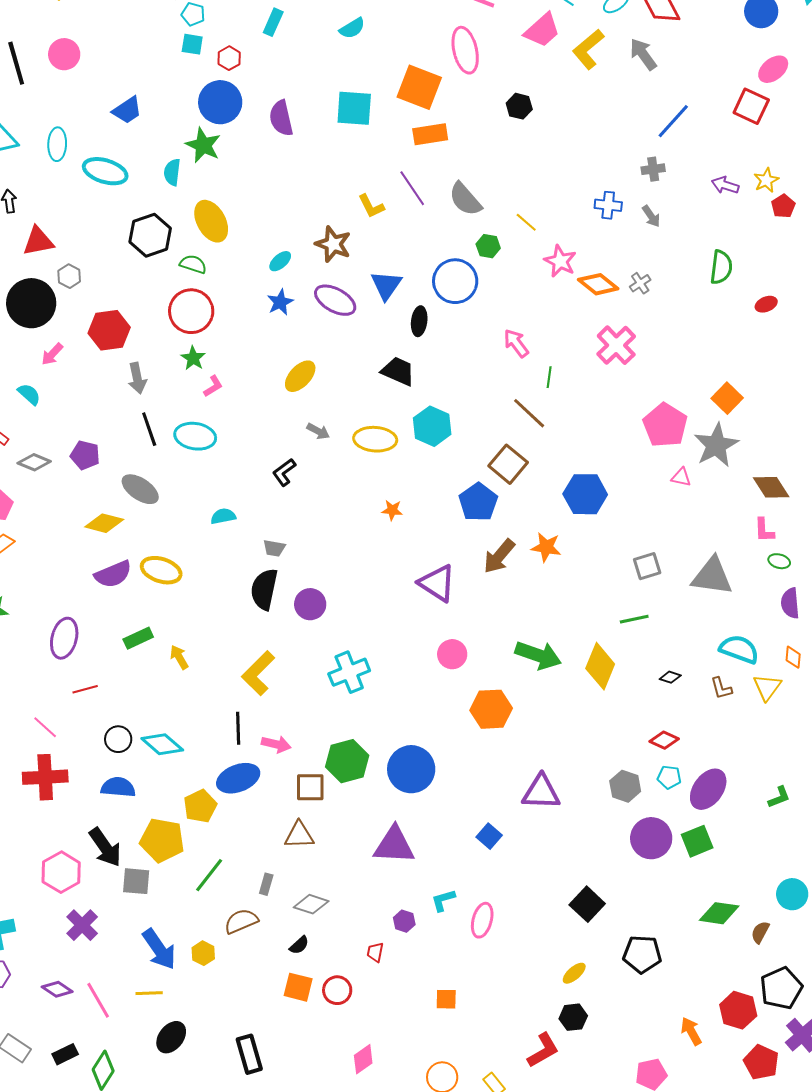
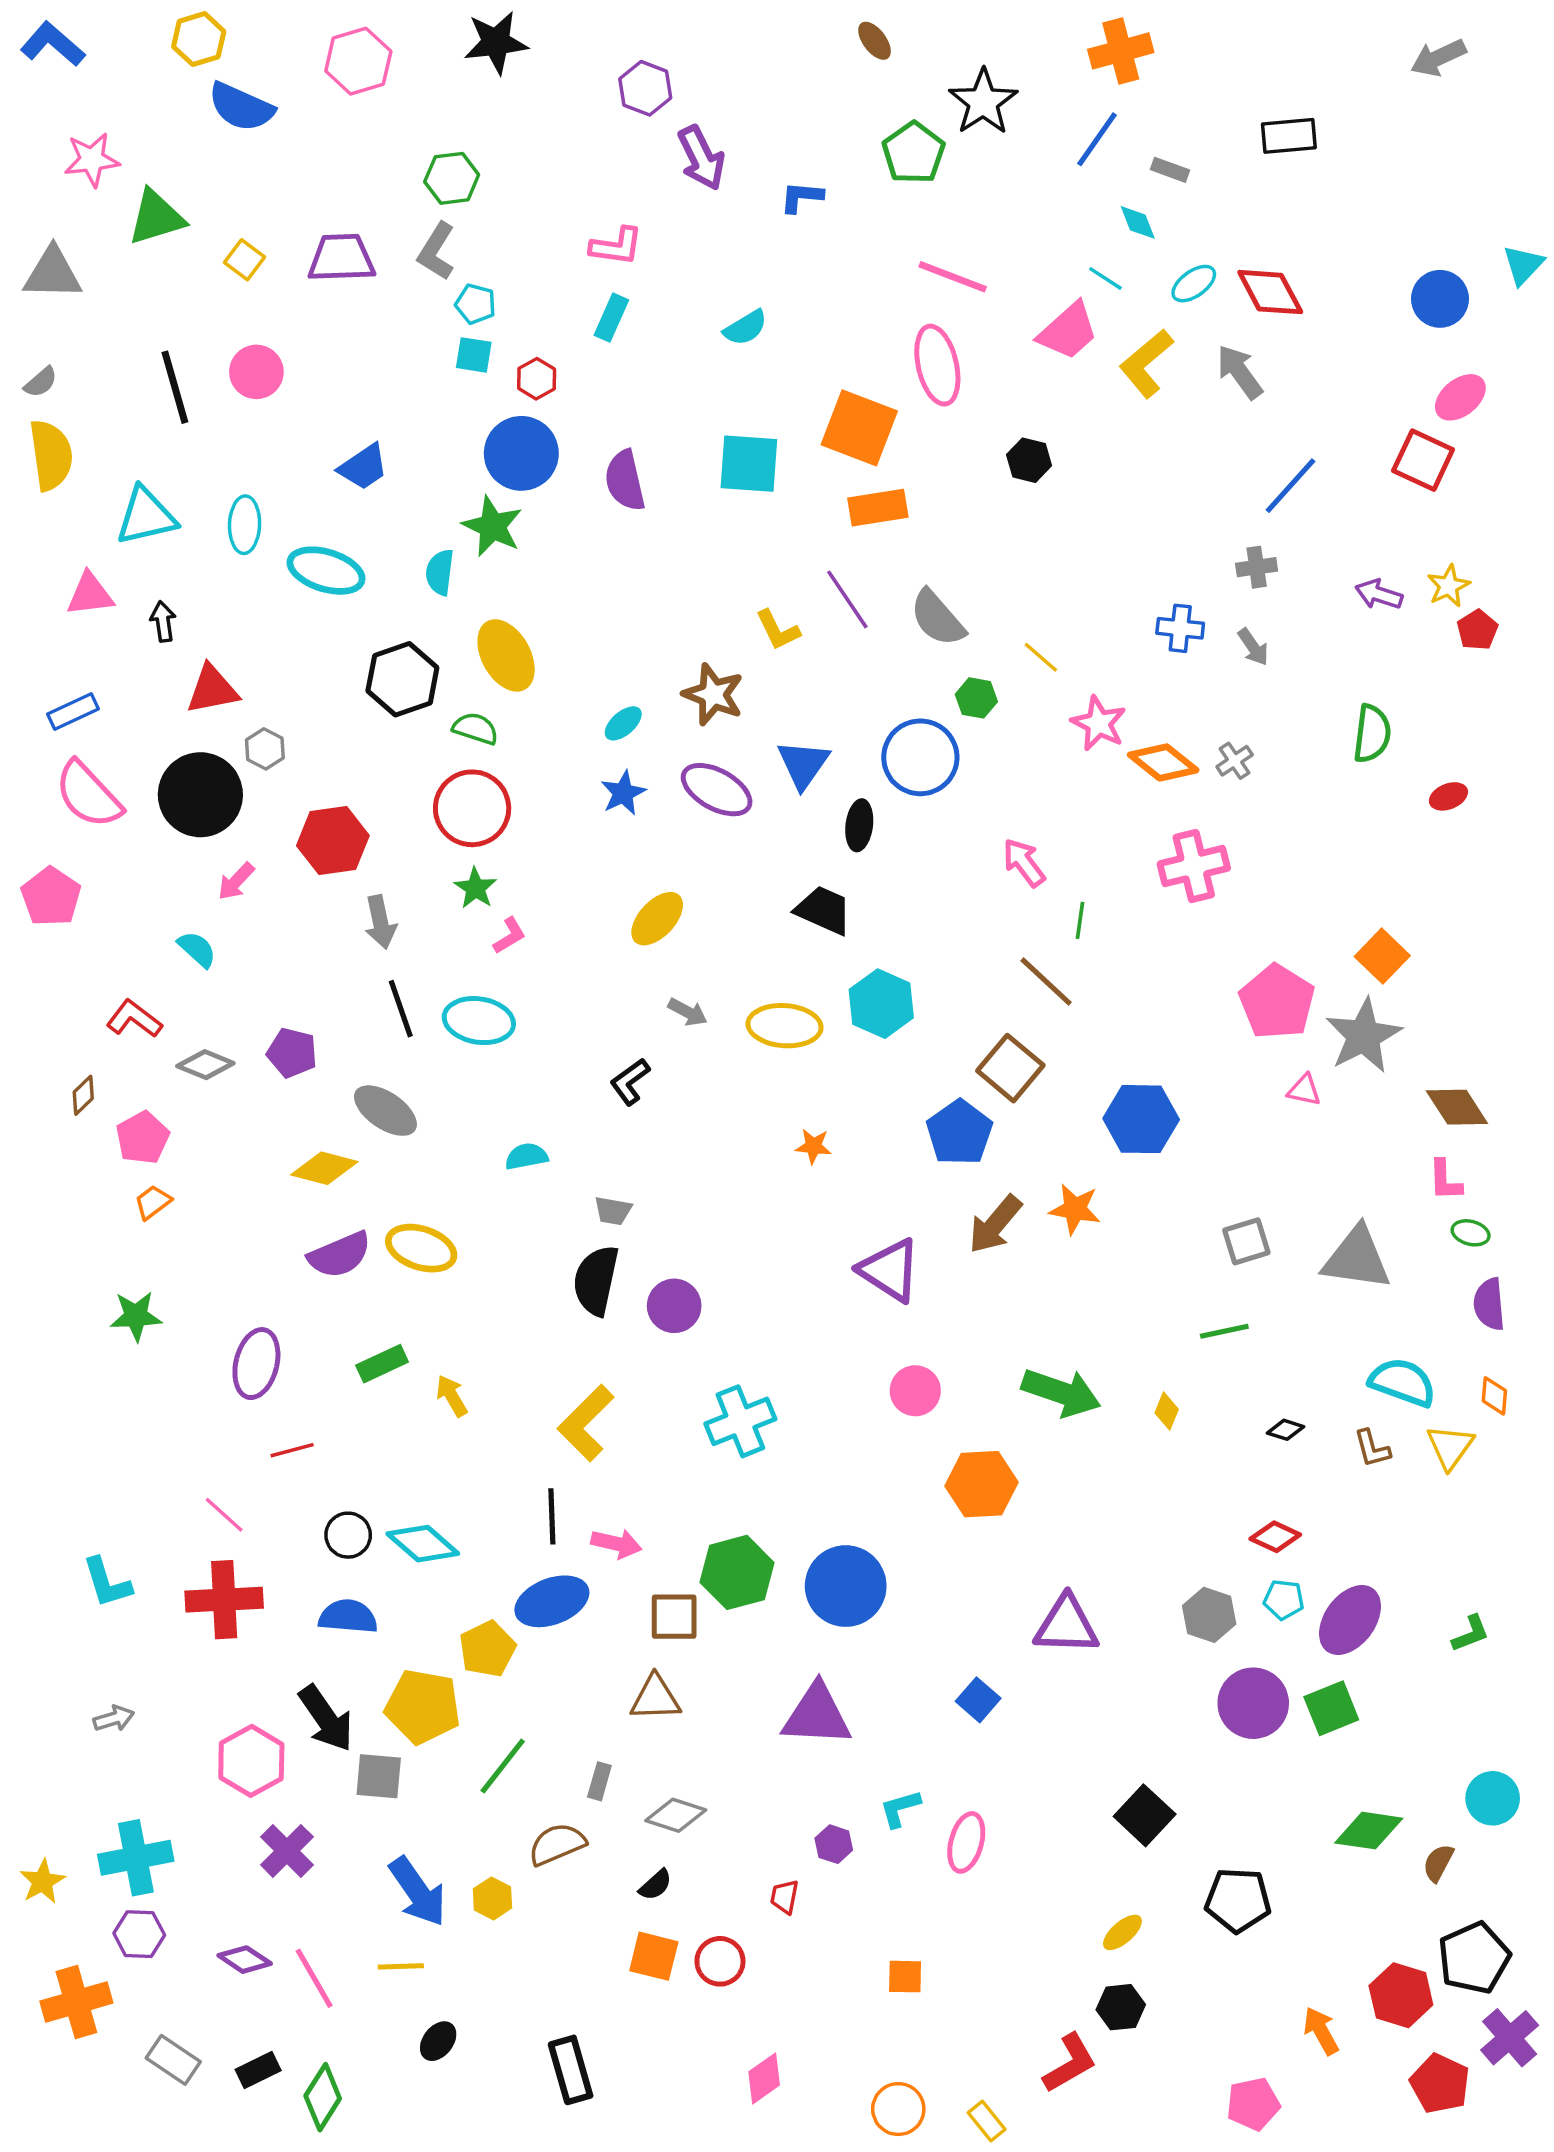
pink cross: (616, 345) -> (1194, 866), turned 30
yellow diamond: (600, 666) -> (1167, 1411), size x0.5
black ellipse: (171, 1037) -> (438, 2041), size x0.7

